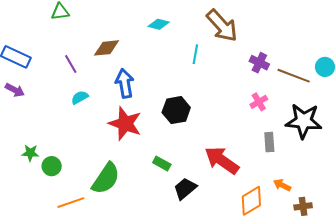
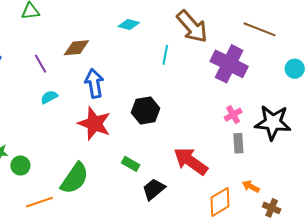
purple cross: (259, 63) -> (229, 64), size x1.8
brown line: (294, 76) -> (260, 29), moved
pink cross: (259, 102) -> (233, 115), moved
brown cross: (303, 206) -> (272, 208), turned 30

